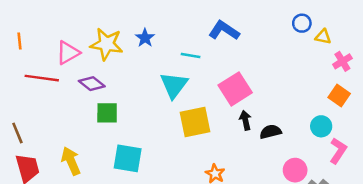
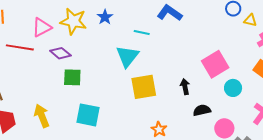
pink square: (235, 89) -> (215, 64), moved
cyan circle: (321, 126) -> (233, 88), moved
black semicircle: (270, 132) -> (202, 110), moved

